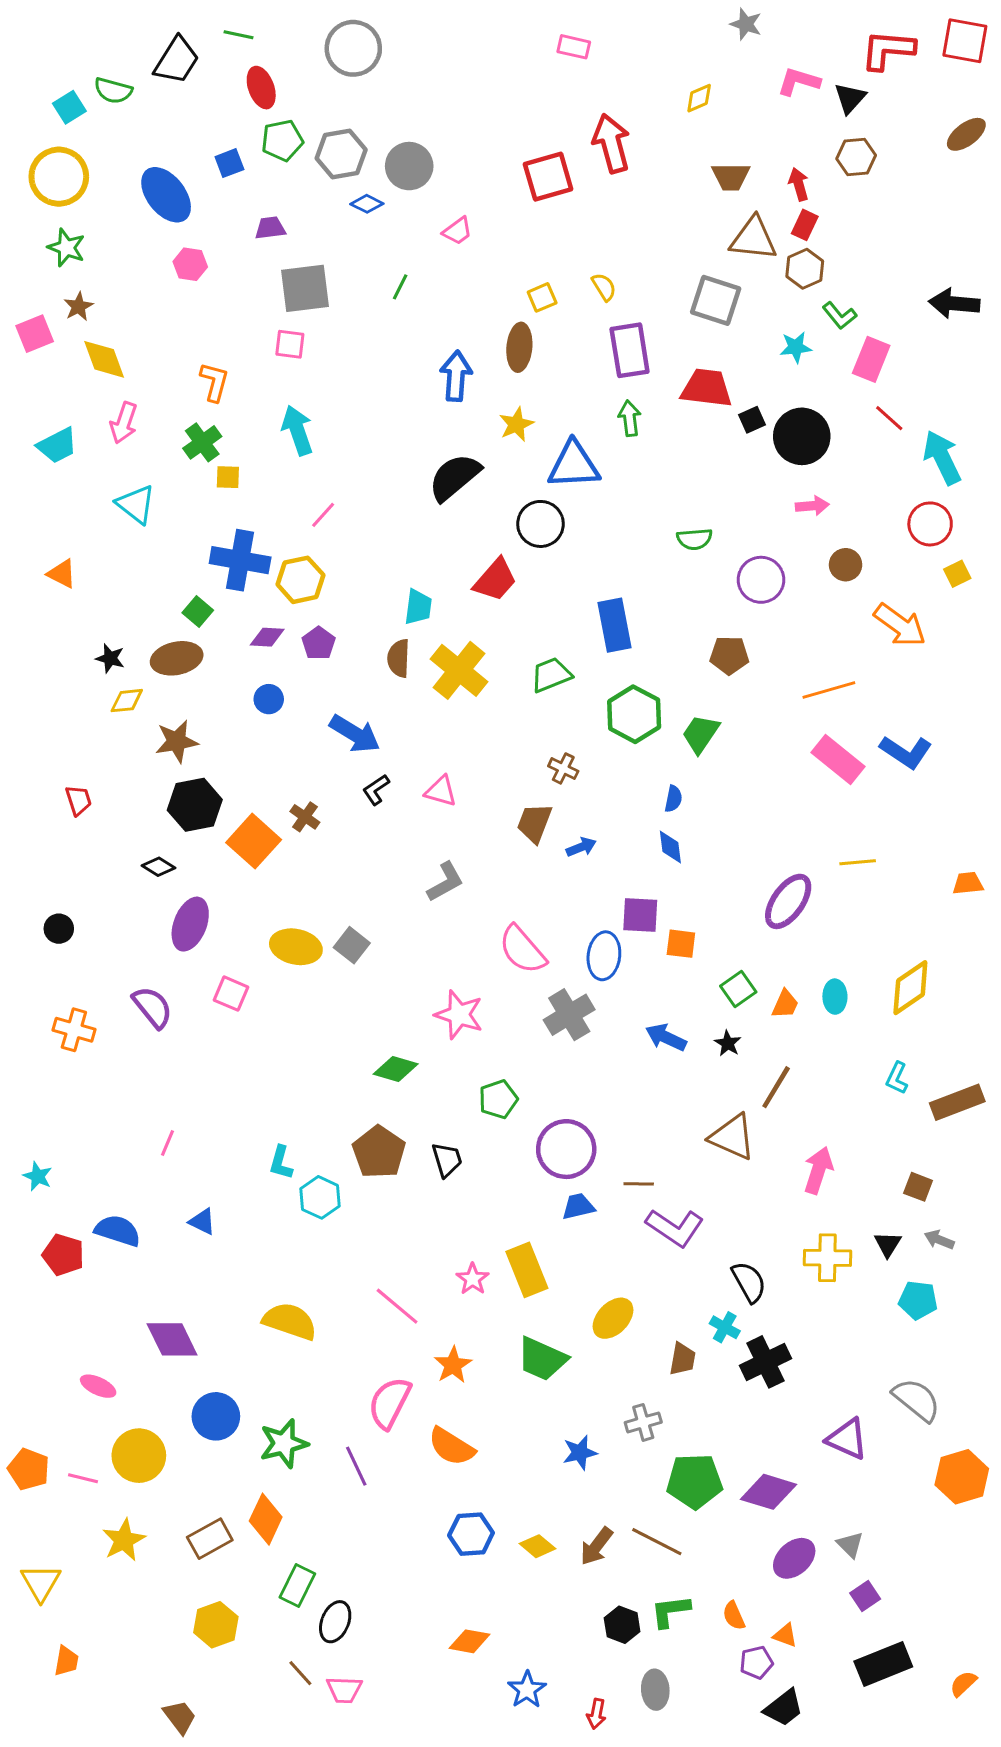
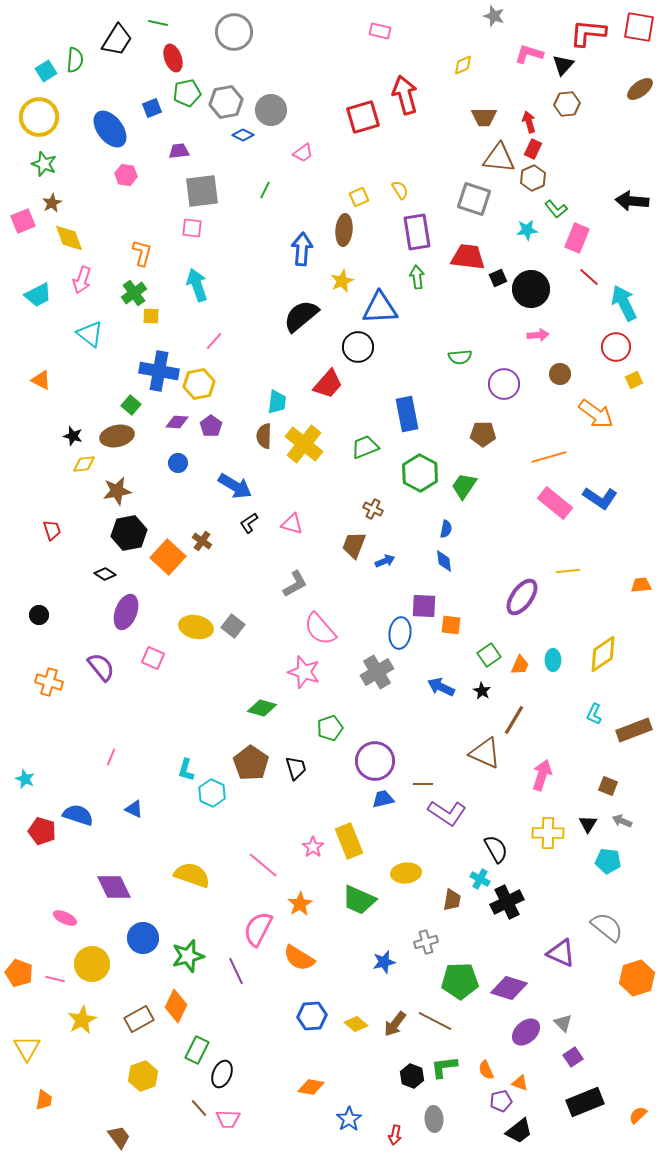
green semicircle: (113, 91) -> (75, 60), turned -100
pink semicircle: (522, 950) -> (320, 629), moved
yellow ellipse: (613, 1318) -> (406, 873), turned 40

